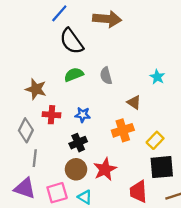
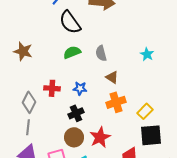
brown star: (36, 89) -> (23, 51), moved
brown triangle: (134, 102) -> (112, 77), moved
gray line: (35, 158) -> (28, 127), moved

